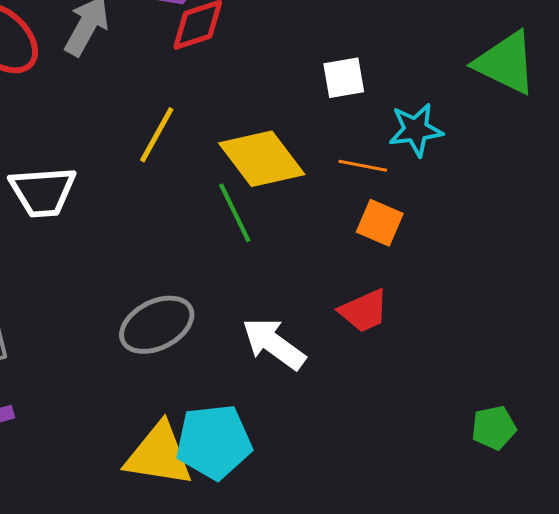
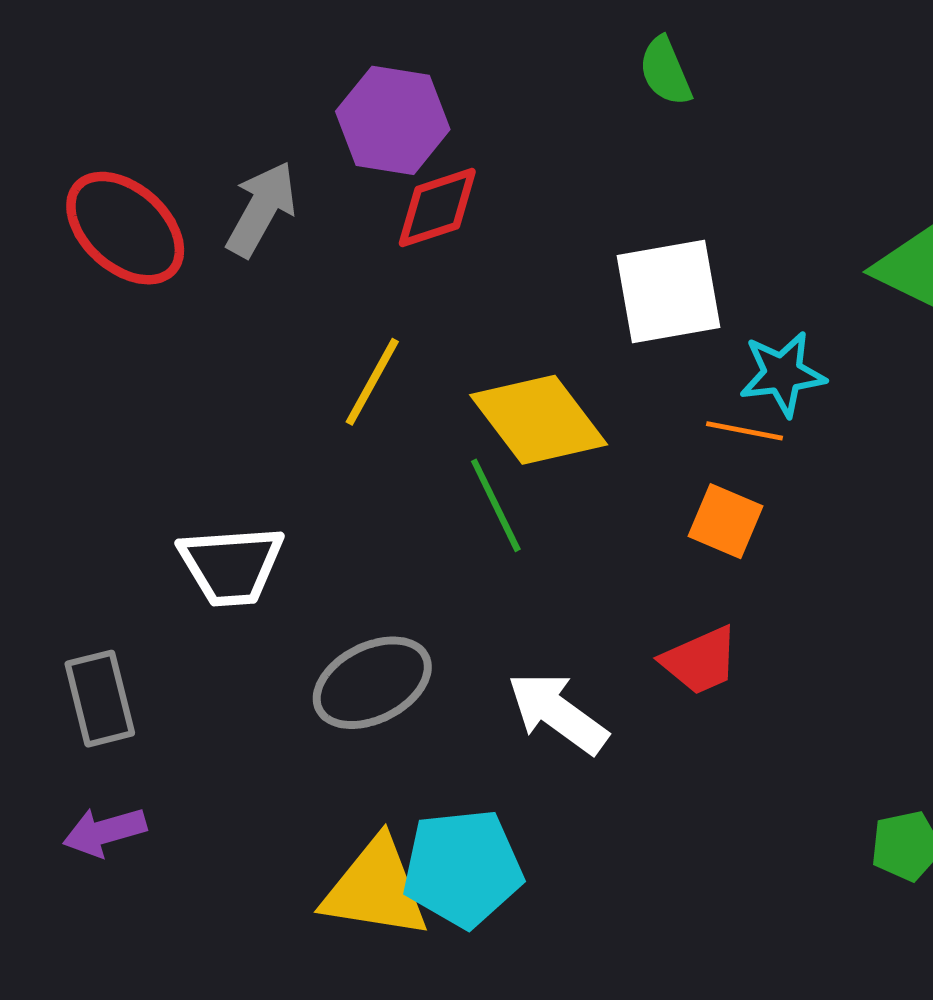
white square: (344, 78) -> (668, 291), size x1.6
orange line: (363, 166) -> (745, 431), moved
white trapezoid: (43, 192) -> (231, 566), moved

